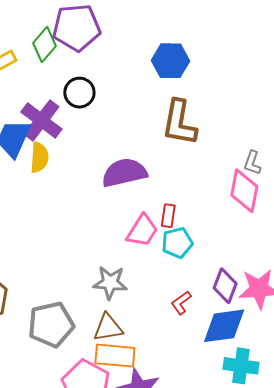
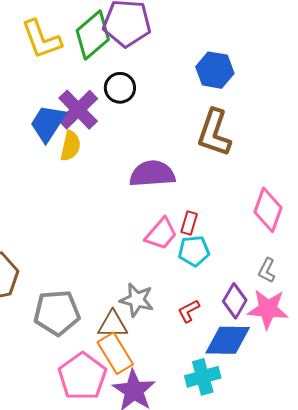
green diamond: (45, 44) -> (93, 35), size x1.4
gray L-shape: (252, 163) -> (267, 270), moved
gray star: (110, 283) -> (137, 300), moved
orange rectangle: (115, 356) -> (115, 353), turned 45
cyan cross: (241, 366) -> (203, 377), moved, turned -32

